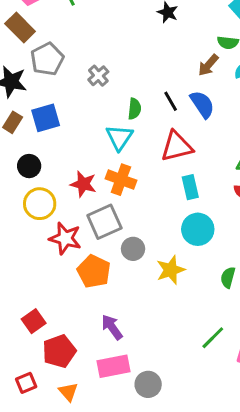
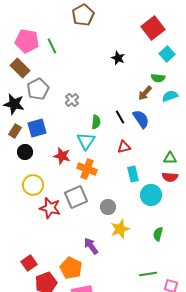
red triangle: (177, 146) -> (124, 147), size x0.6
black circle: (29, 166) -> (25, 152), moved
red star: (83, 184) -> (62, 156), moved
cyan circle: (198, 229) -> (151, 195), moved
gray circle: (133, 249) -> (108, 207), moved
orange pentagon: (94, 271) -> (71, 268), moved
purple arrow: (112, 327) -> (91, 246), moved
green line: (213, 338) -> (148, 274), turned 36

